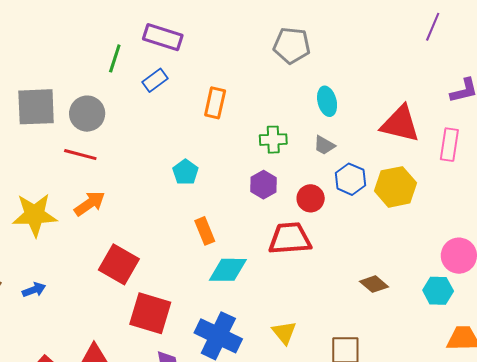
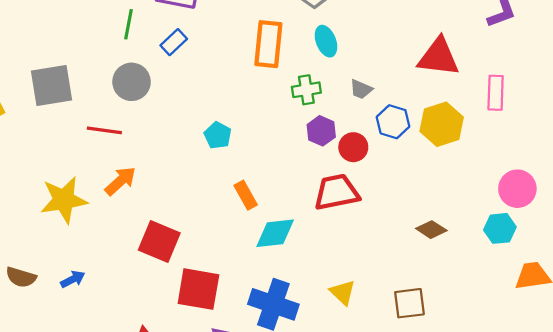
cyan ellipse: (327, 101) -> (326, 41), moved
orange rectangle: (215, 103) -> (268, 44), moved, size x1.4
gray circle: (87, 114) -> (132, 82), moved
pink rectangle: (449, 145) -> (496, 93), moved
purple hexagon: (263, 185) -> (321, 131), moved

